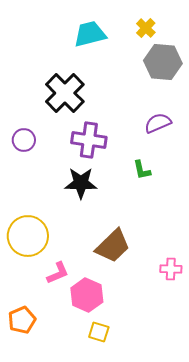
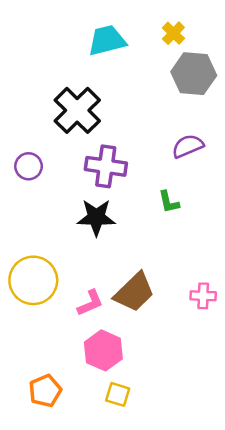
pink cross: (171, 269) -> (203, 296), moved
pink L-shape: (58, 273) -> (90, 303), moved
orange pentagon: (22, 320) -> (45, 391), moved

